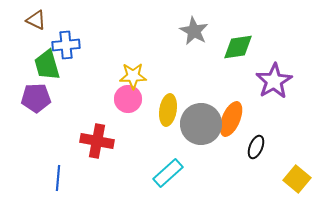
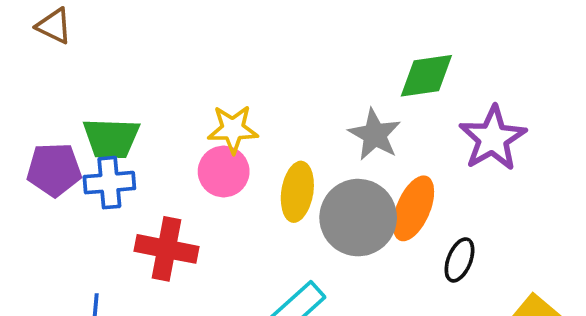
gray star: (194, 31) -> (375, 135), moved
blue cross: (66, 45) -> (109, 183), moved
green trapezoid: (47, 65) -> (111, 138), moved, turned -72

